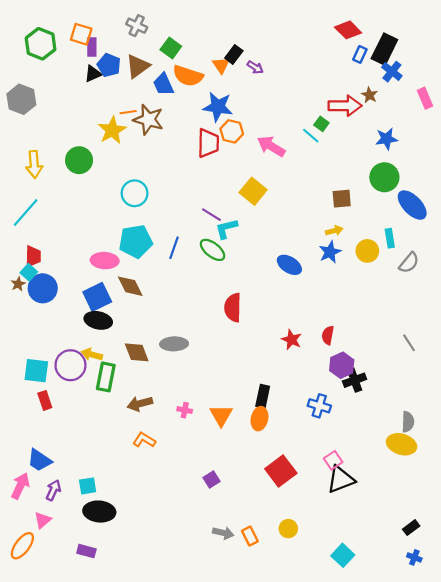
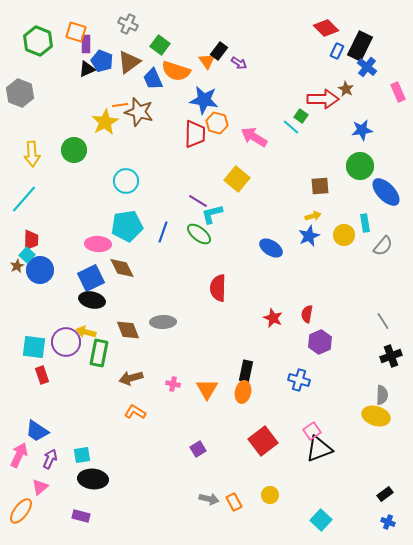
black cross: (355, 380) -> (391, 356), moved

